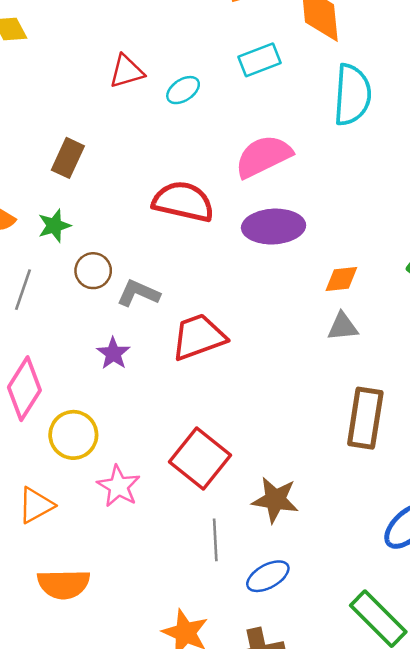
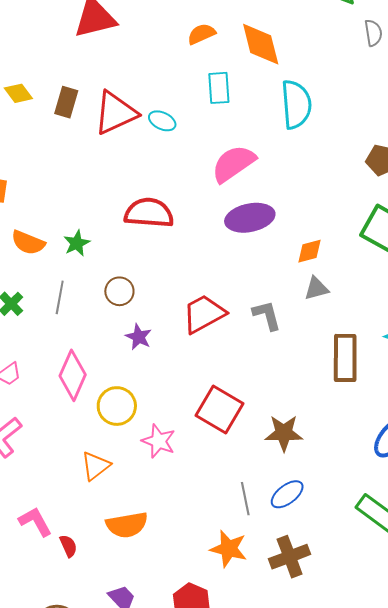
cyan rectangle: (259, 60) -> (219, 88), turned -64
red triangle: (127, 71) -> (115, 113), size x1.6
cyan ellipse: (183, 90) -> (162, 121), turned 68
brown rectangle: (68, 158) -> (66, 102), moved
red semicircle: (183, 202) -> (149, 213), moved
brown circle: (93, 271) -> (119, 291), moved
gray L-shape: (138, 293) -> (267, 315), moved, turned 60
gray line: (215, 540) -> (245, 499), moved

